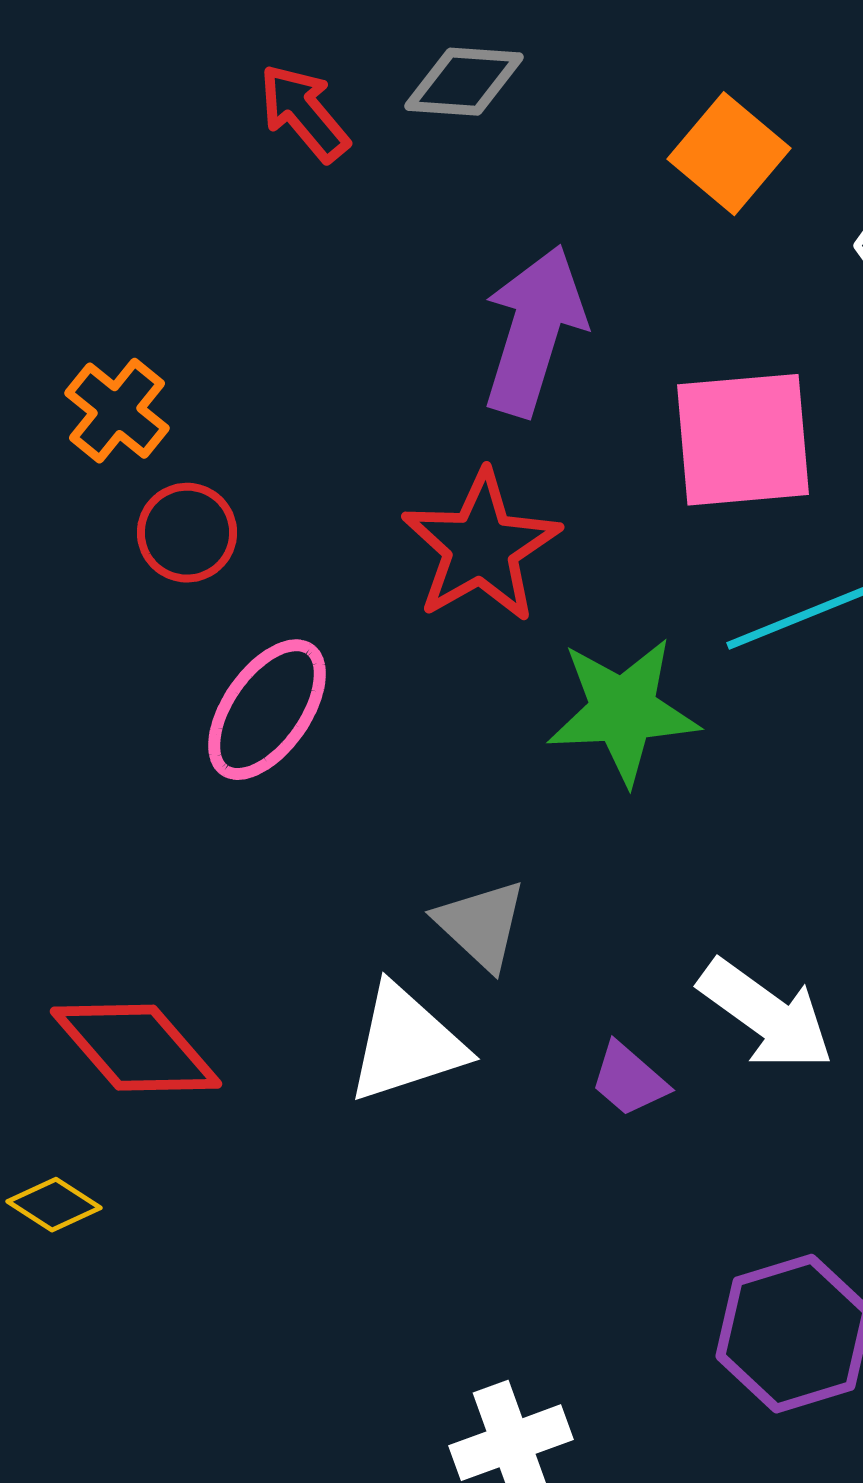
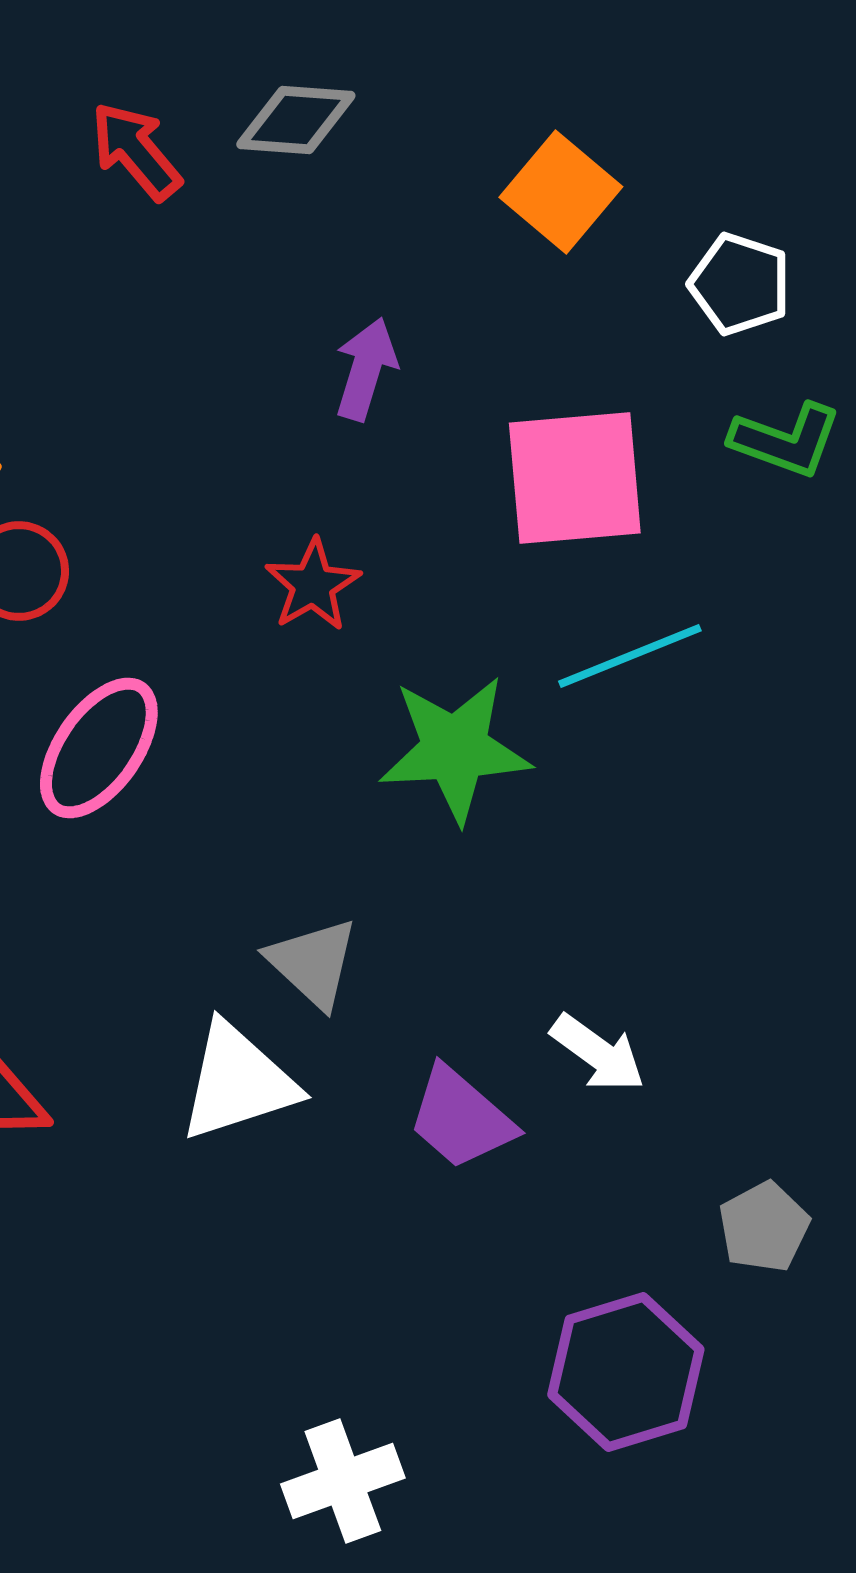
purple arrow: (534, 331) -> (366, 369), size x0.6
red star: (481, 547) -> (313, 585), size x0.6
white arrow: (766, 1015) -> (598, 1053), size x0.7
purple trapezoid: (629, 1080) -> (461, 1118), size x1.4

